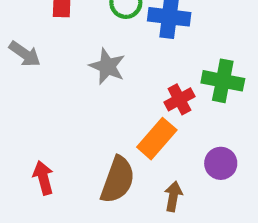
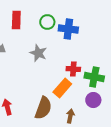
green cross: (223, 81) -> (94, 77), moved
red cross: (179, 99) -> (73, 69), turned 32

